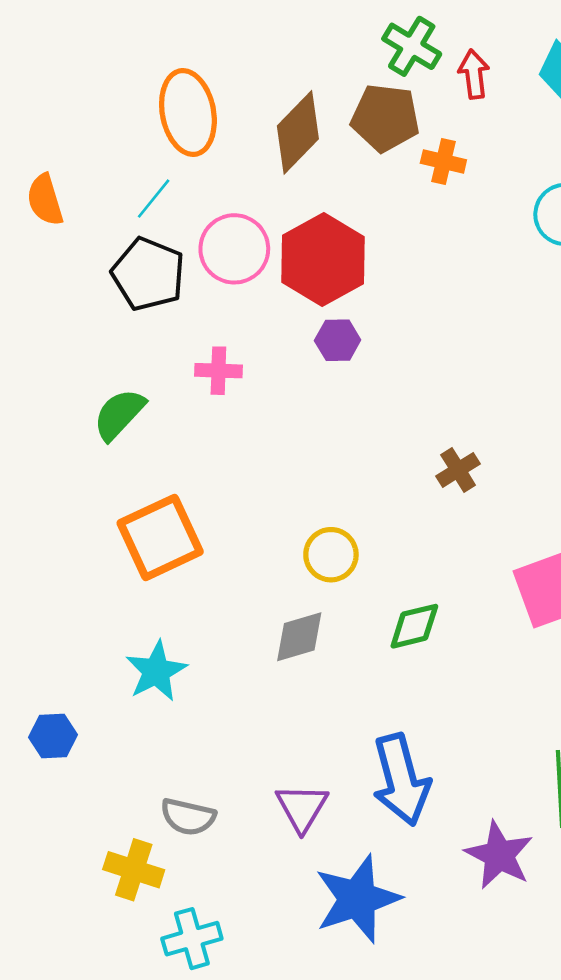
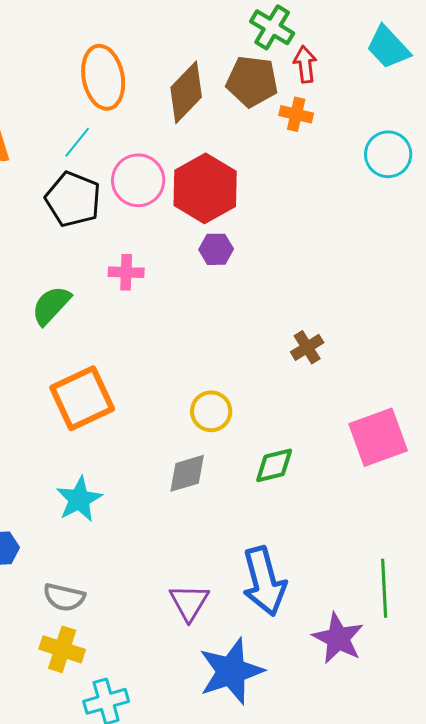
red arrow: (474, 74) -> (305, 64), moved
gray semicircle: (188, 817) -> (64, 597), moved

